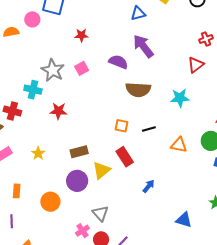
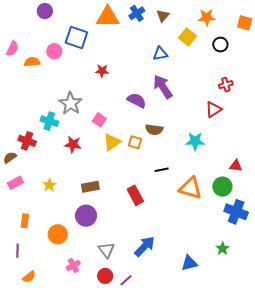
pink square: (82, 68) -> (99, 120), moved, turned -32
brown semicircle: (138, 90) -> (154, 130), size x0.7
orange square: (122, 126) -> (135, 142), moved
orange triangle: (179, 145) -> (190, 188), size x1.4
yellow triangle: (101, 170) -> (112, 142), moved
blue arrow: (149, 186) -> (145, 246), moved, size x1.6
blue triangle: (184, 220) -> (189, 263), turned -36
pink cross: (82, 231) -> (73, 265), moved

